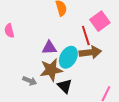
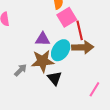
pink square: (100, 21) -> (67, 17), moved
gray arrow: (30, 81) -> (21, 70), turned -72

